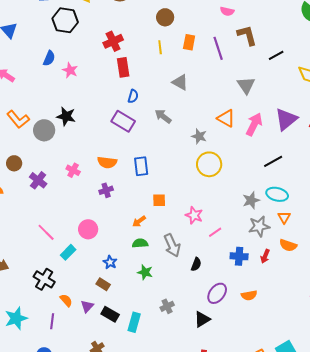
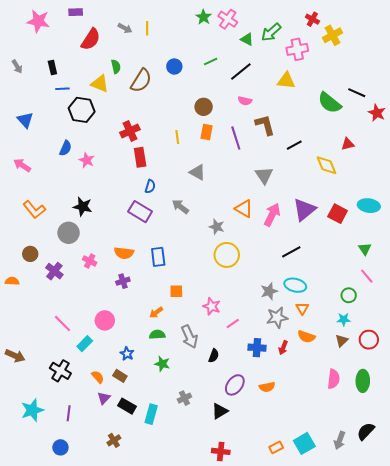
brown circle: (165, 17) -> (204, 107), moved
gray circle: (44, 130) -> (69, 233), moved
orange semicircle: (66, 300) -> (98, 377), moved

